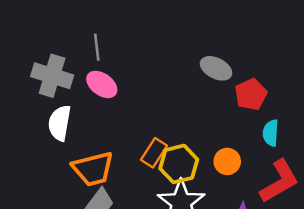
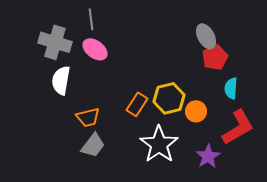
gray ellipse: (216, 68) -> (206, 36), moved, turned 35
yellow hexagon: (179, 164) -> (169, 98), moved
orange trapezoid: (93, 169) -> (88, 117), size x0.7

